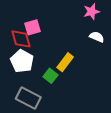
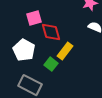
red diamond: (21, 39) -> (51, 32), moved

